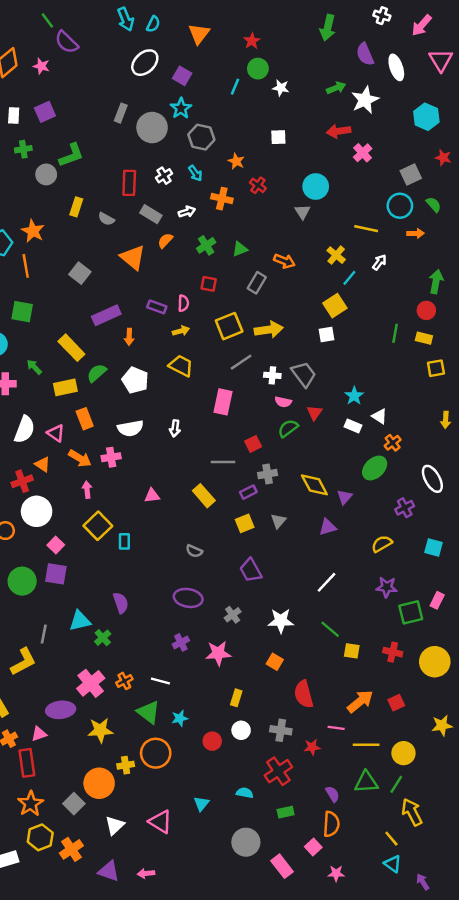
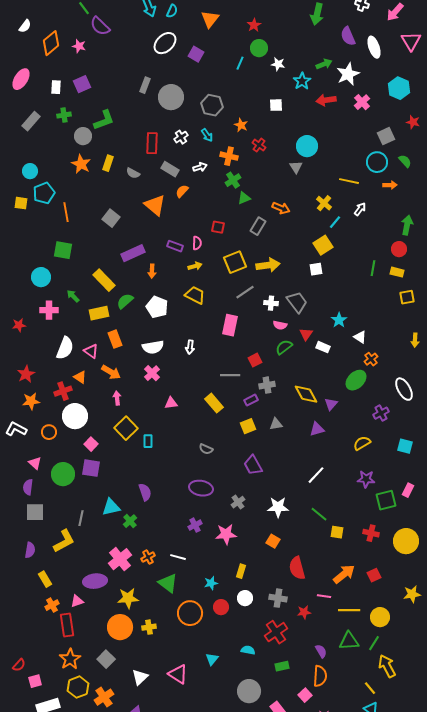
cyan star: (181, 108) -> (302, 81), moved
pink cross: (363, 153) -> (362, 102), moved
orange star: (33, 231) -> (81, 164), moved
green cross: (206, 245) -> (233, 180), moved
white rectangle: (353, 426) -> (323, 347), moved
pink cross: (111, 457) -> (152, 373), moved, turned -35
gray triangle: (278, 521) -> (276, 424), turned 40
cyan star: (180, 718) -> (211, 583), moved
orange circle: (156, 753) -> (190, 613), moved
orange circle: (99, 783) -> (120, 627), moved

